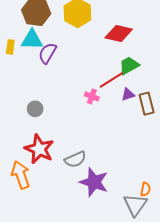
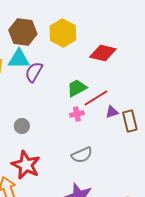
green trapezoid: (129, 65) -> (77, 88), moved
pink cross: (92, 96) -> (77, 114), turned -32
gray semicircle: (75, 159) -> (82, 155), moved

